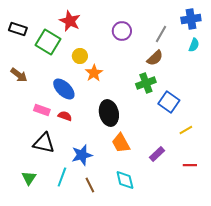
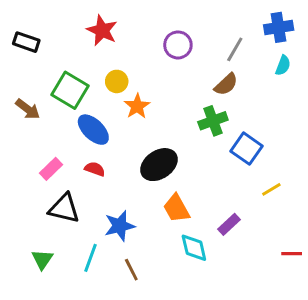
green square: (48, 42) -> (70, 90), moved
pink rectangle: (42, 110) -> (51, 169), moved, turned -63
black ellipse: (109, 113) -> (159, 165), turned 70
red line: (190, 165) -> (292, 254), moved
cyan diamond: (125, 180) -> (194, 248), moved

